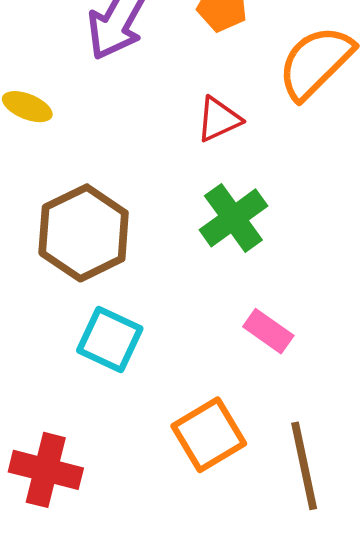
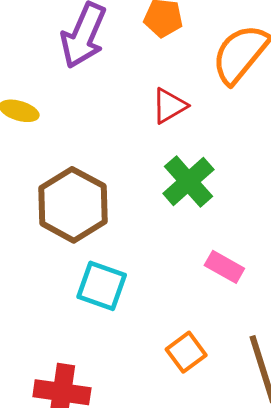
orange square: (209, 435) -> (186, 352), size x0.7

